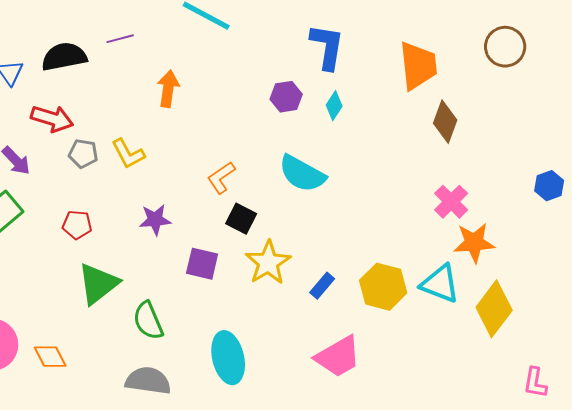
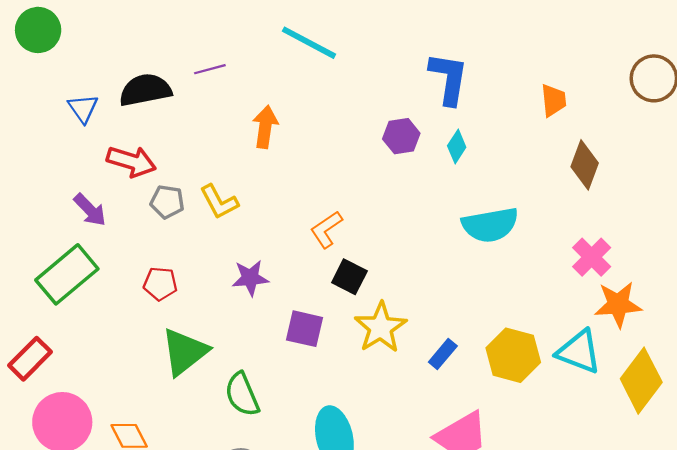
orange trapezoid: (418, 66) -> (554, 100), size x0.6
cyan semicircle: (302, 174) -> (490, 225), moved, turned -39

